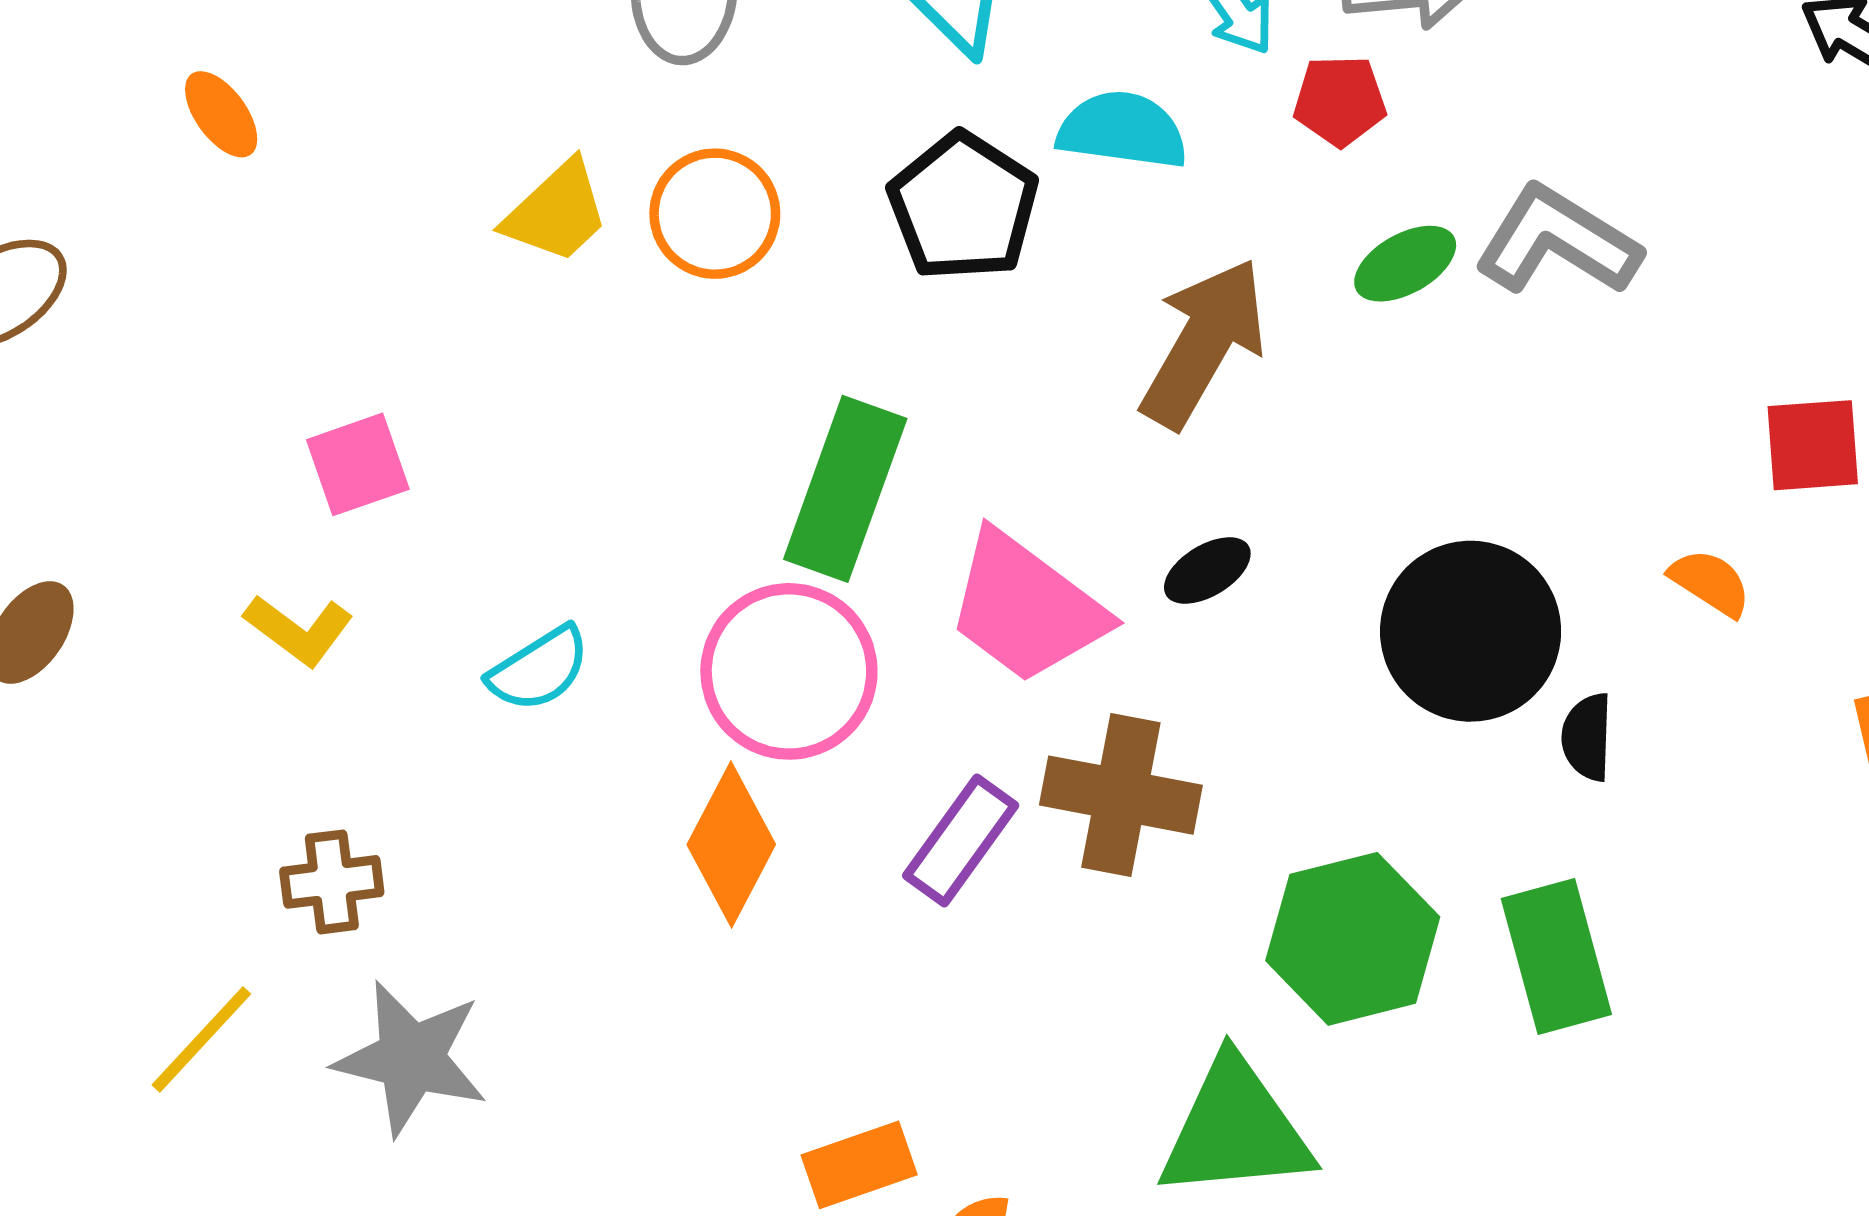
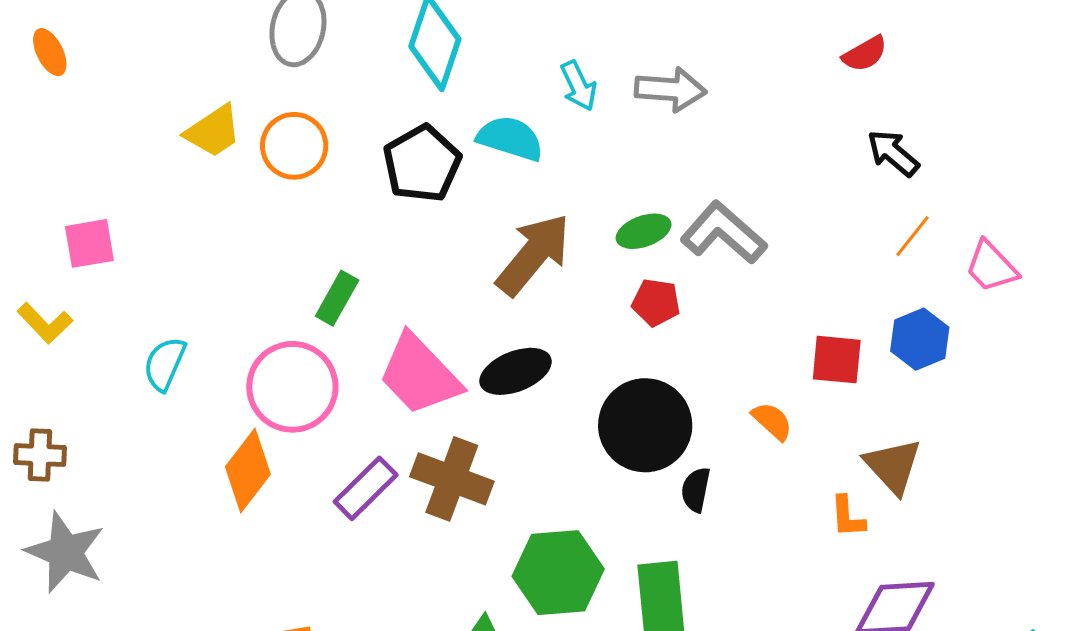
red pentagon: (1340, 101) -> (656, 302), moved
green rectangle: (845, 489) -> (337, 298), size x0.6
black ellipse: (1207, 571) -> (516, 371), size x1.5
cyan semicircle: (539, 669) -> (165, 364), turned 136

